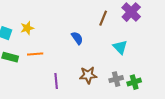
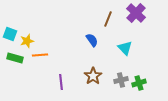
yellow star: (27, 28) -> (27, 41), moved
blue semicircle: (77, 38) -> (92, 40), moved
brown star: (88, 75) -> (93, 76), turned -30

